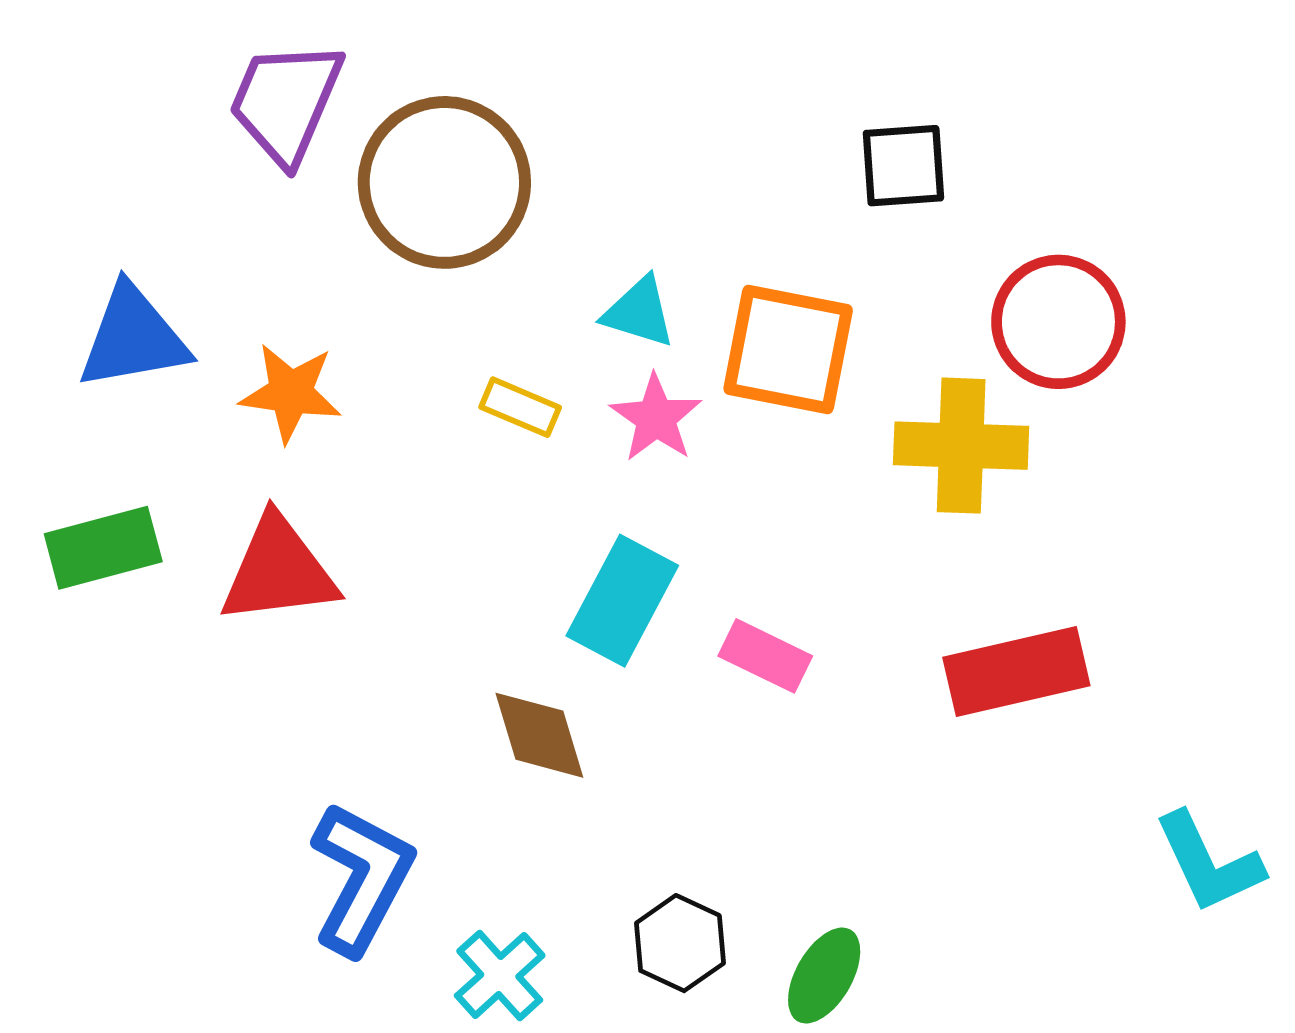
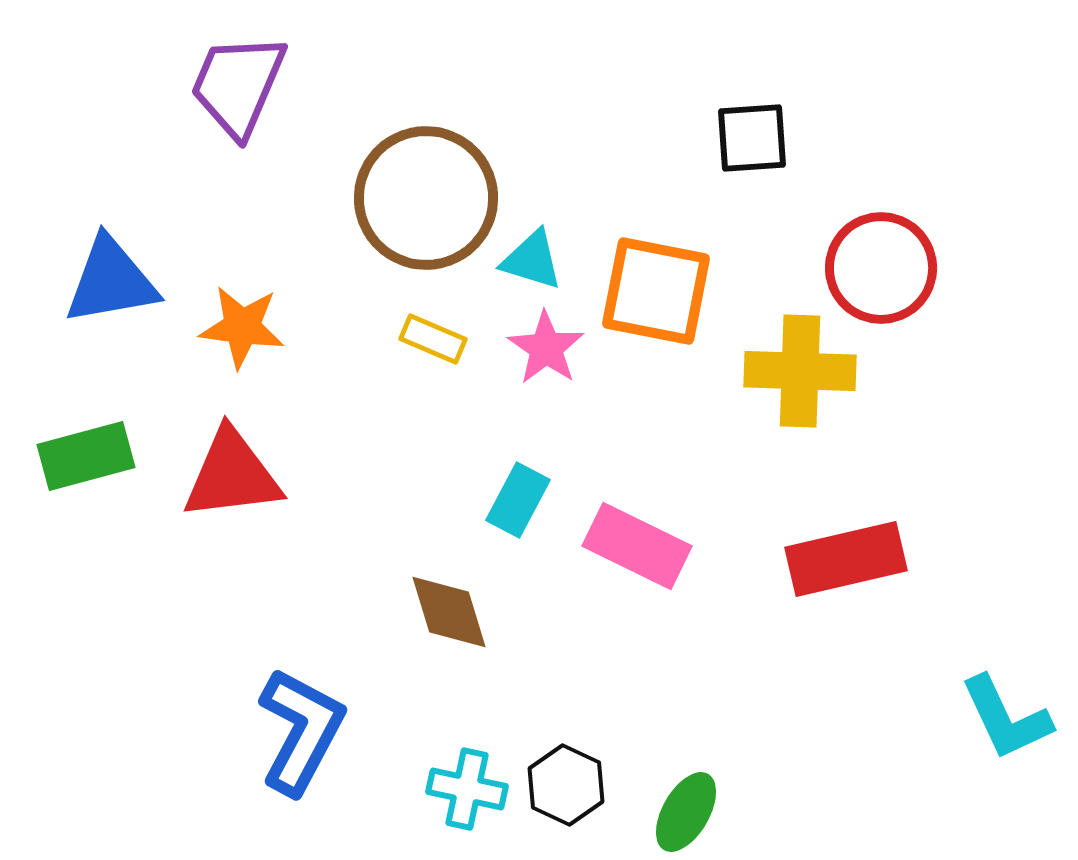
brown circle: (444, 182) -> (426, 198), moved
cyan rectangle: (622, 601) -> (518, 500), size x0.7
pink rectangle: (765, 656) -> (637, 546), size x1.4
cyan cross: (500, 976) -> (467, 789), moved, turned -36

